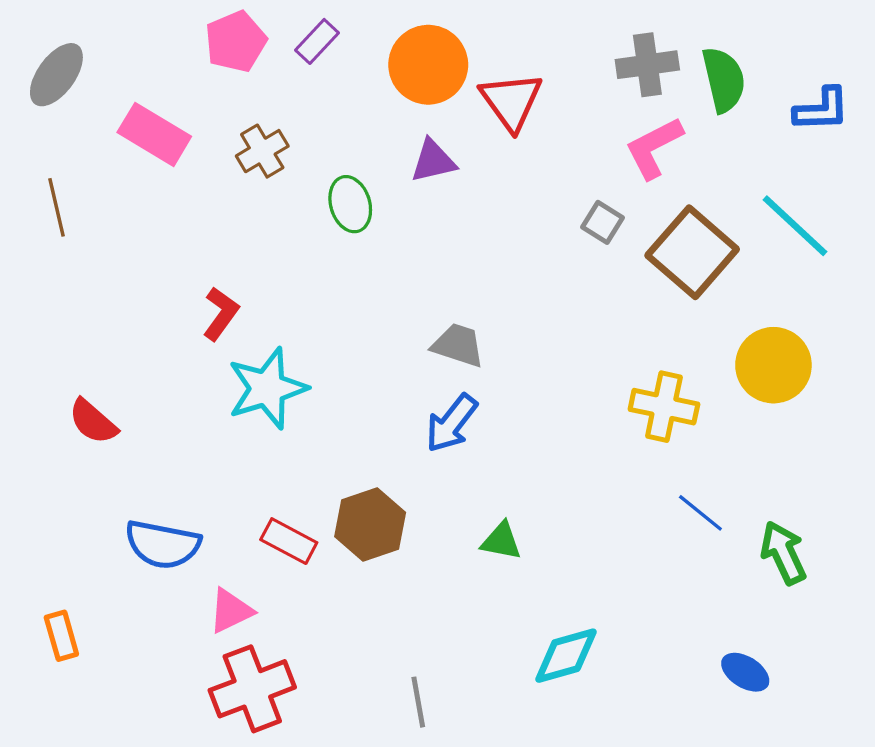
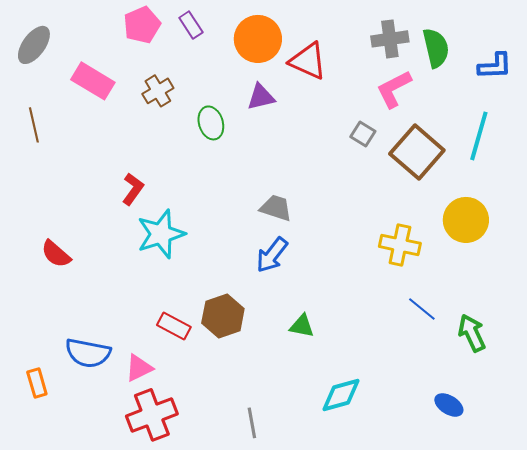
purple rectangle: (317, 41) -> (191, 25), turned -76
red triangle: (511, 101) -> (308, 61), turned -30
cyan line: (795, 226) -> (479, 136), turned 63
blue semicircle: (163, 544) -> (88, 353), moved

